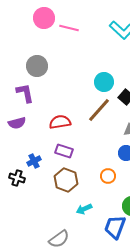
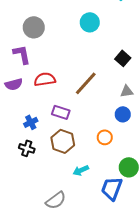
cyan circle: (104, 82) -> (90, 22), moved
brown line: (99, 110) -> (86, 83), moved
red semicircle: (60, 122) -> (45, 79), moved
black cross: (17, 178) -> (27, 148), moved

